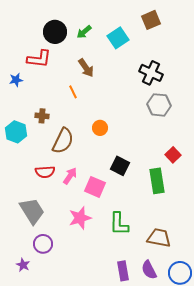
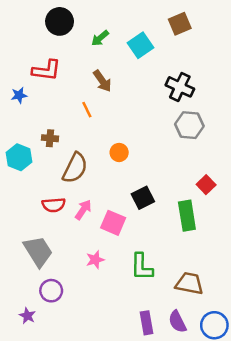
black circle: (55, 32) -> (60, 21), moved
black square: (120, 166) -> (143, 198), turned 36
pink star: (80, 218) -> (95, 260), size x0.7

